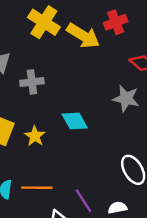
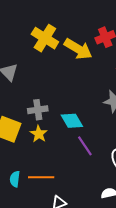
gray cross: (32, 82) -> (38, 110), moved
purple line: (83, 201) -> (85, 146), moved

